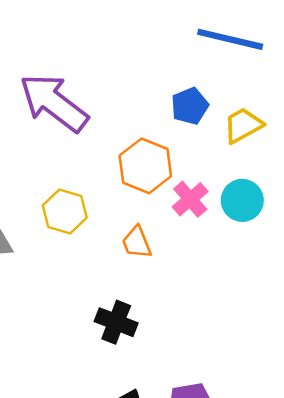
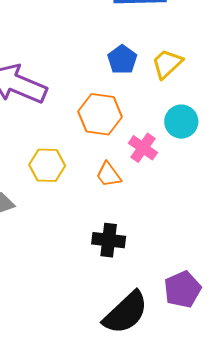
pink cross: (190, 199) -> (143, 148), moved

